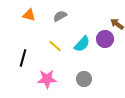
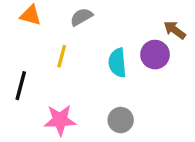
cyan semicircle: (82, 44) -> (117, 63), turned 132
yellow line: (55, 46) -> (62, 56), moved, turned 64

